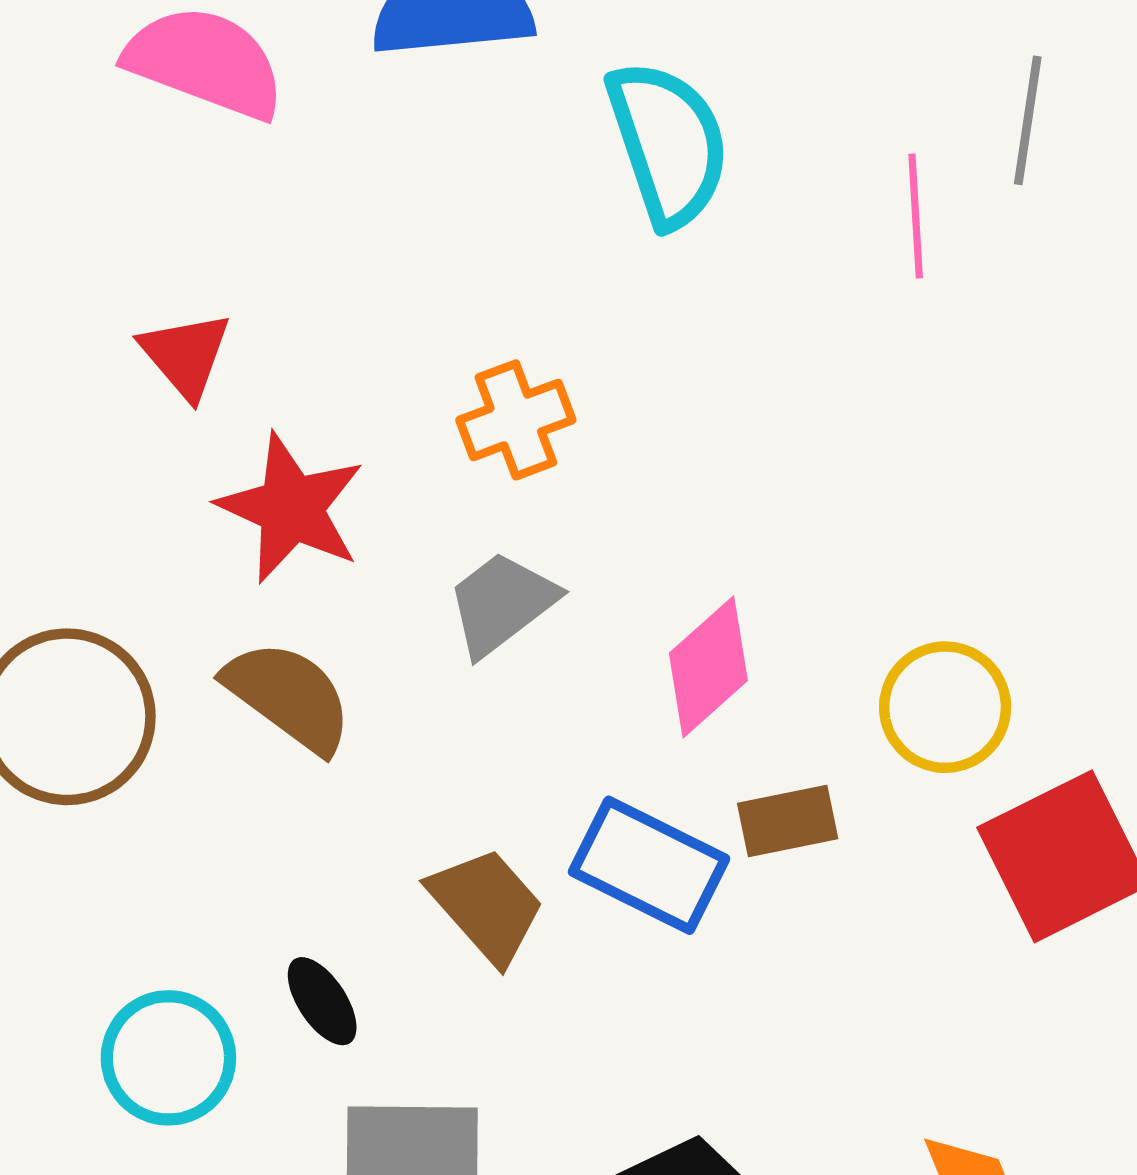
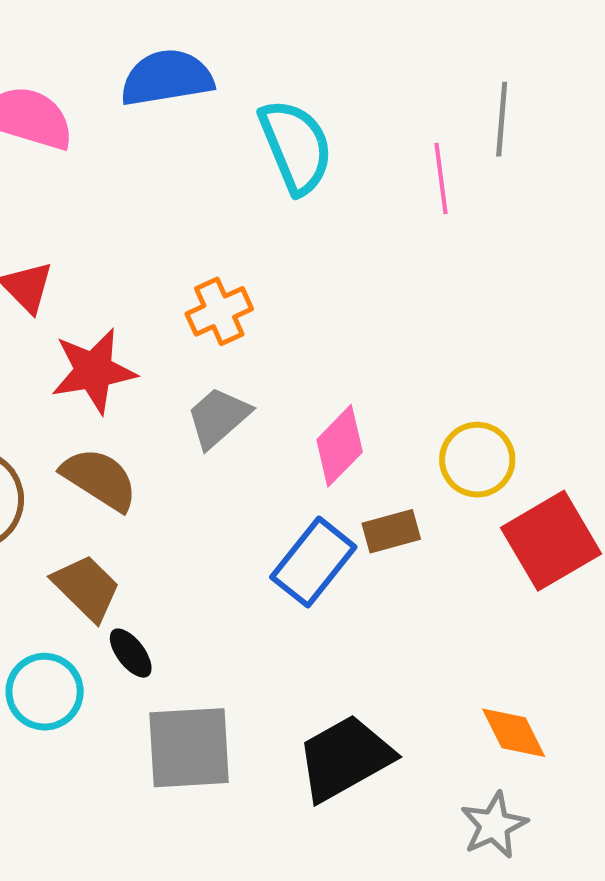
red star: (291, 508) -> (94, 371), turned -30
blue rectangle: (649, 865) -> (313, 562), turned -74
brown trapezoid: (487, 905) -> (86, 588), moved

